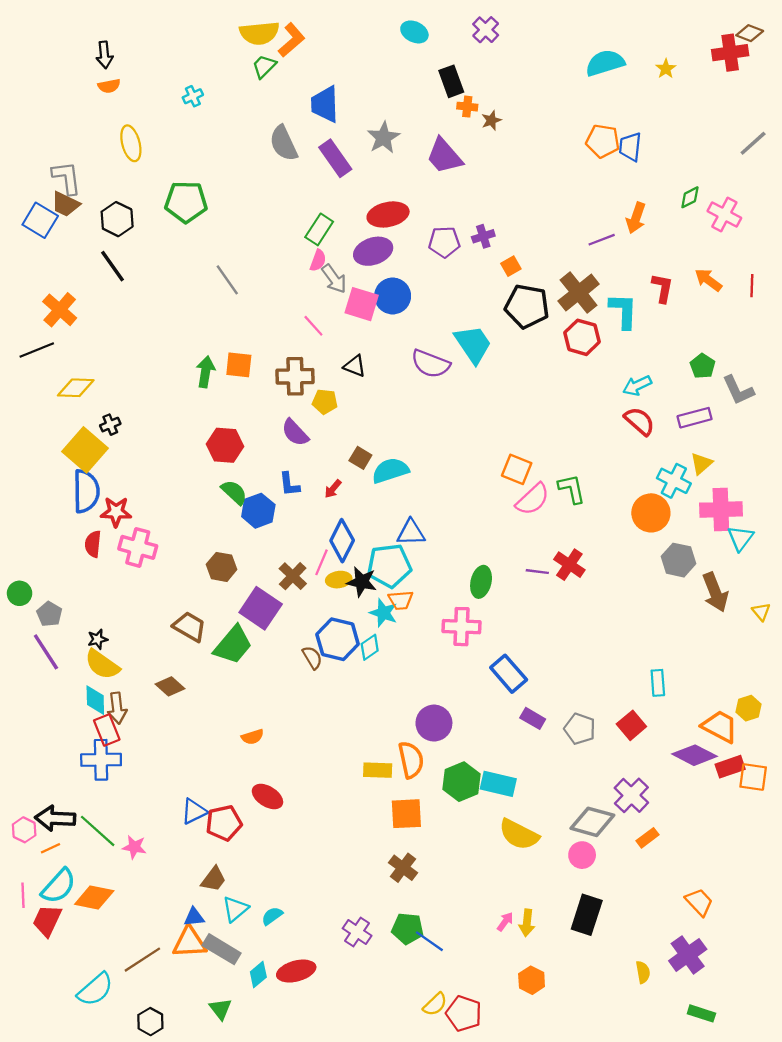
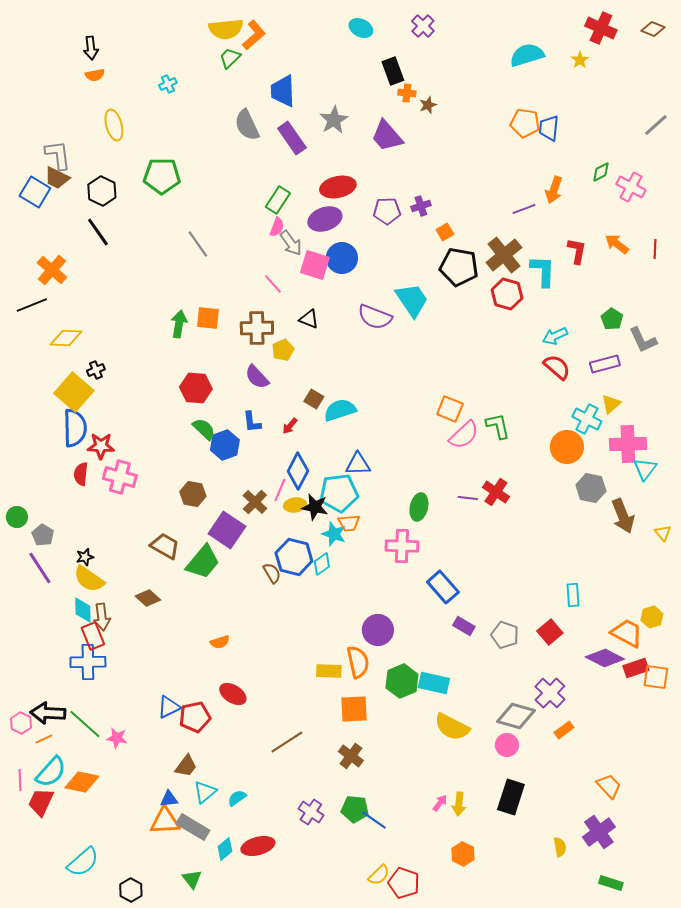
red cross: (730, 53) -> (601, 28), moved, turned 32
yellow pentagon: (325, 402) -> (283, 350), turned -30
brown line: (142, 960) -> (287, 742), moved

